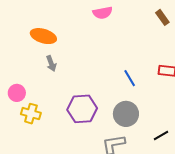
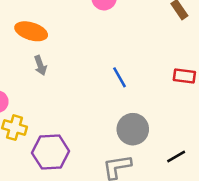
blue line: (130, 78) -> (119, 77), moved
purple hexagon: (82, 109) -> (51, 152), moved

